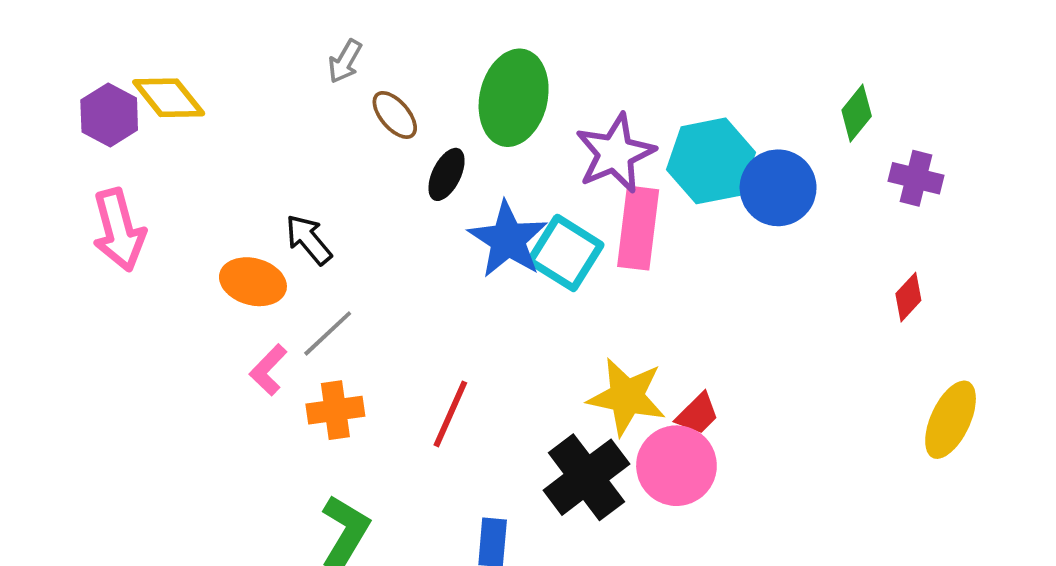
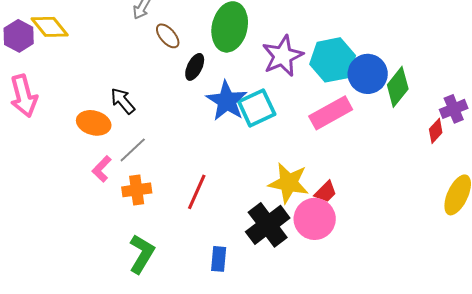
green diamond: (857, 113) -> (398, 87), moved, size x1.4
purple cross: (916, 178) -> (454, 109), moved, turned -36
pink rectangle: (638, 228) -> (331, 113), moved, turned 54
cyan square: (565, 253) -> (257, 108), turned 33

